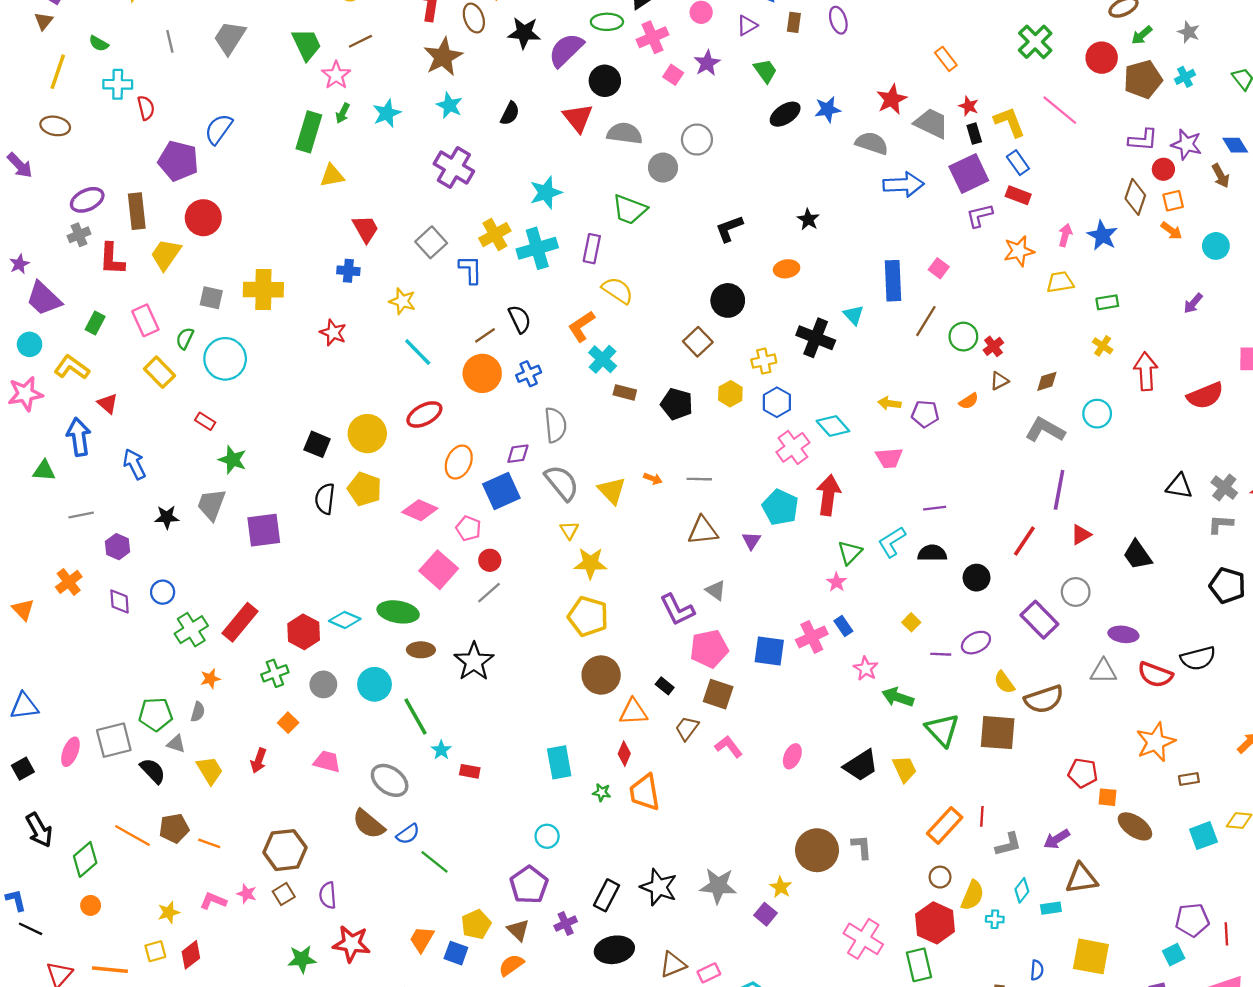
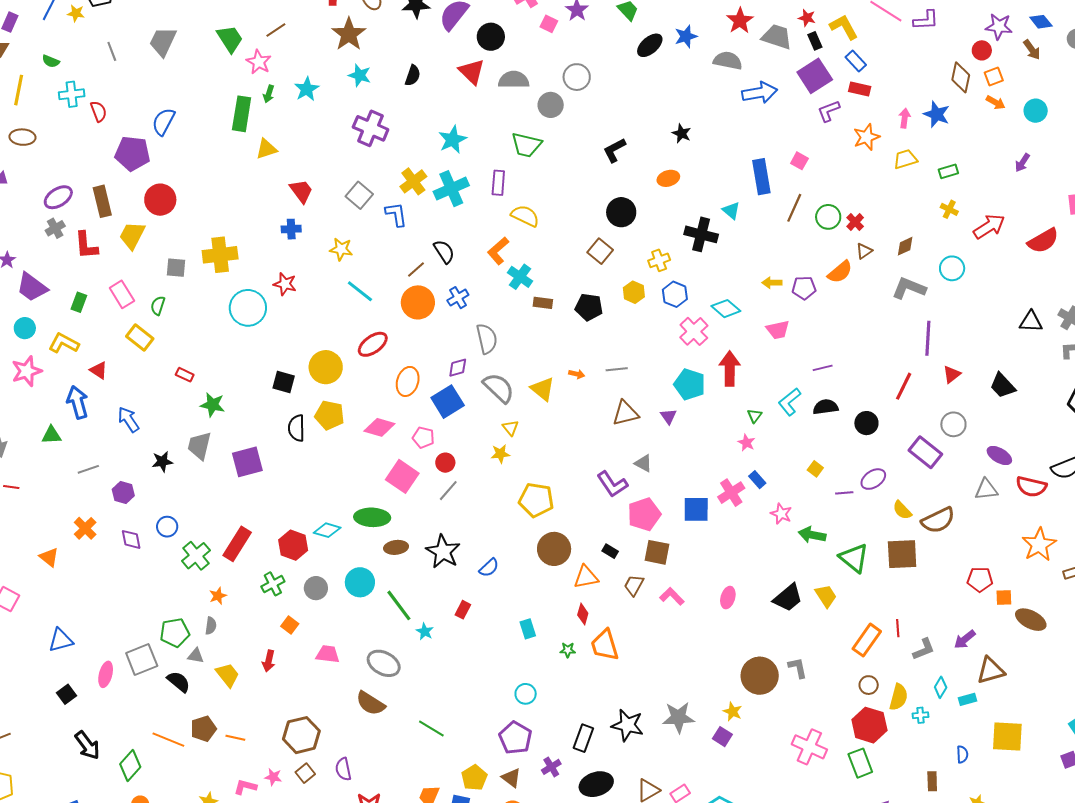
purple L-shape: (1143, 140) -> (926, 20), moved
cyan circle: (225, 359) -> (248, 308), moved
red arrow: (1146, 371) -> (989, 226), turned 68
orange semicircle: (969, 401) -> (840, 272), size x1.5
green triangle: (850, 553) -> (755, 416), size x0.7
yellow star: (590, 563) -> (500, 454), moved, size x0.7
purple ellipse: (1123, 634) -> (999, 456), turned 30
cyan rectangle: (559, 762) -> (528, 629), size x0.7
red rectangle: (470, 771) -> (463, 610), moved, turned -66
blue semicircle: (408, 834) -> (489, 568), moved

